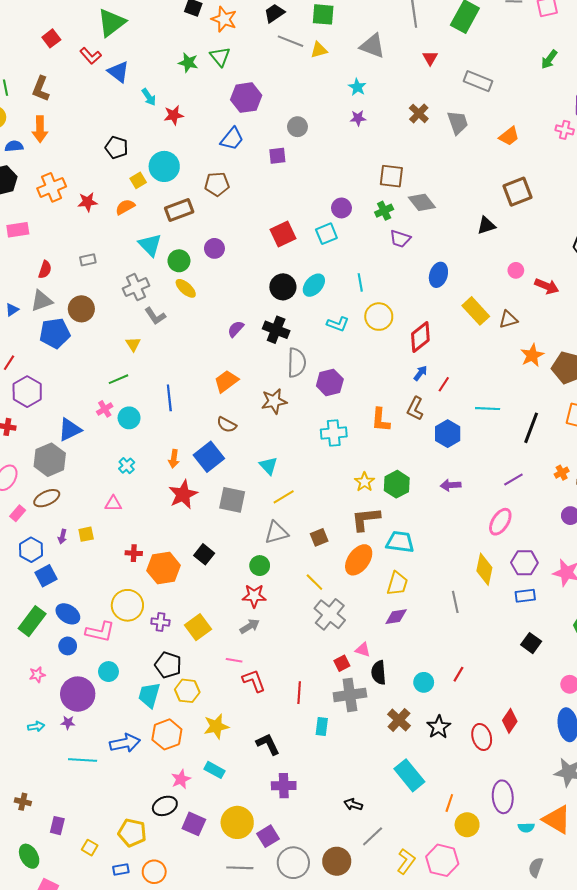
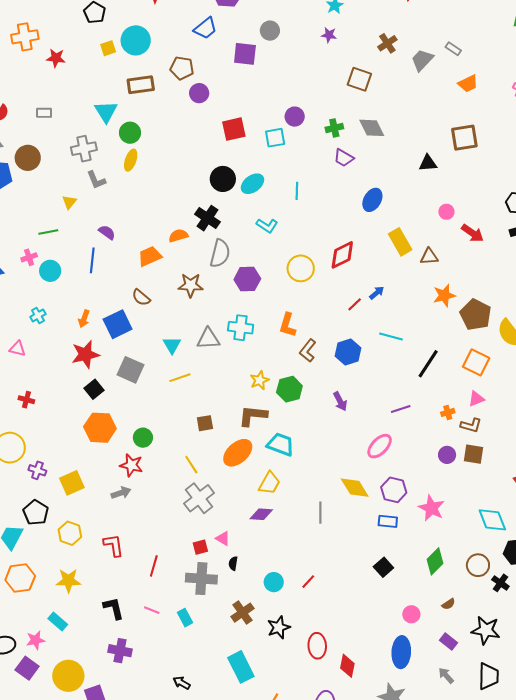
gray rectangle: (478, 81) -> (453, 49), moved, size x0.6
gray trapezoid: (458, 123) -> (422, 60), turned -130
purple square: (277, 156) -> (245, 54), size x1.4
brown square: (391, 176) -> (359, 79), moved
orange semicircle: (125, 207) -> (178, 236), moved
purple circle: (214, 248) -> (199, 93), moved
yellow ellipse: (186, 288) -> (131, 160), turned 55
yellow circle: (379, 317) -> (301, 268), moved
purple semicircle: (236, 329) -> (107, 232), moved, turned 72
blue arrow: (420, 373) -> (377, 293), moved
brown L-shape: (415, 409) -> (308, 351), moved
purple arrow: (451, 485) -> (340, 401), turned -126
gray triangle: (276, 533) -> (208, 339), moved
black square: (204, 554) -> (94, 389), moved
orange hexagon: (164, 568) -> (100, 428), moved
yellow diamond: (484, 569) -> (355, 488), turned -56
pink line: (234, 660) -> (152, 610), moved
black semicircle: (379, 673) -> (233, 563), size x0.6
yellow hexagon: (187, 691) -> (70, 533), moved
red diamond: (510, 721) -> (347, 666), moved, turned -35
cyan rectangle: (322, 727) -> (185, 618), moved, turned -48
pink star: (181, 779) -> (36, 640), moved

